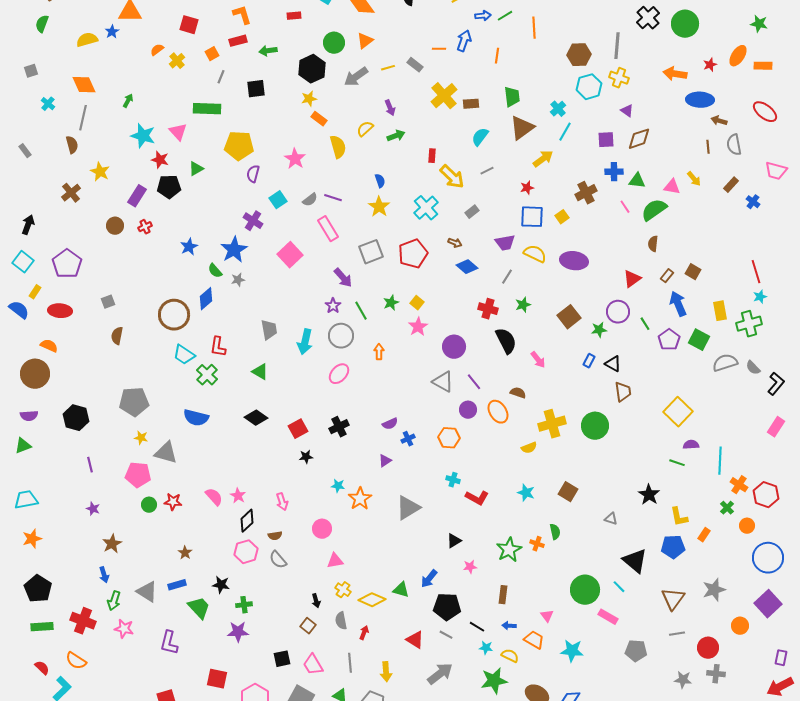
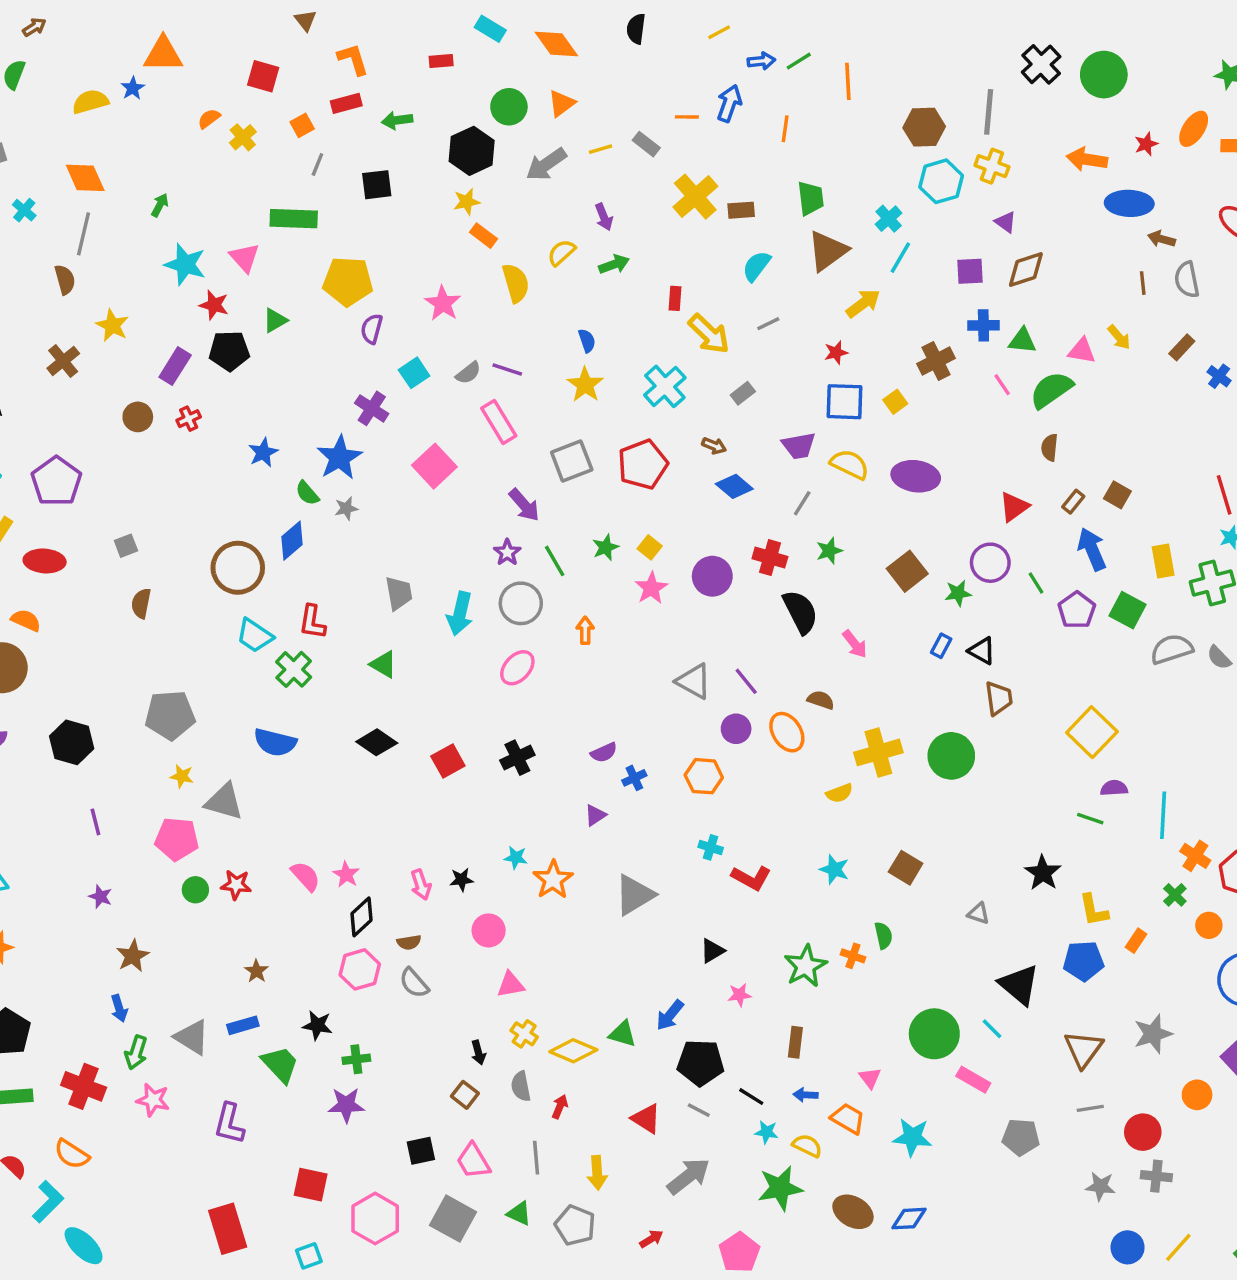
purple circle: (454, 347) -> (712, 576), moved
black star: (306, 457) -> (461, 880), moved

